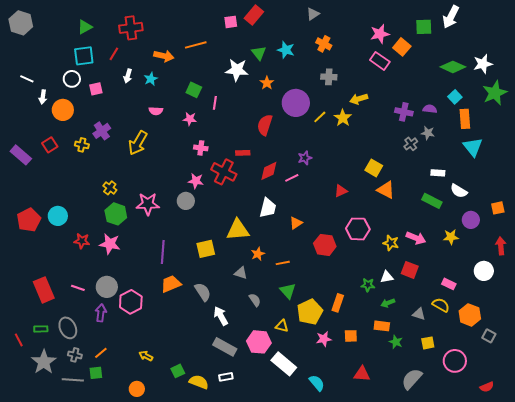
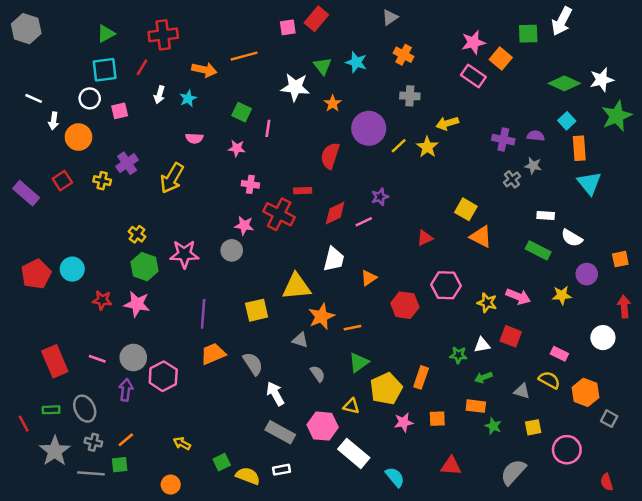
orange star: (258, 254) -> (321, 316), size x1.5
green triangle: (288, 291) -> (359, 363), turned 36
red semicircle: (487, 387) -> (607, 482), turned 96

